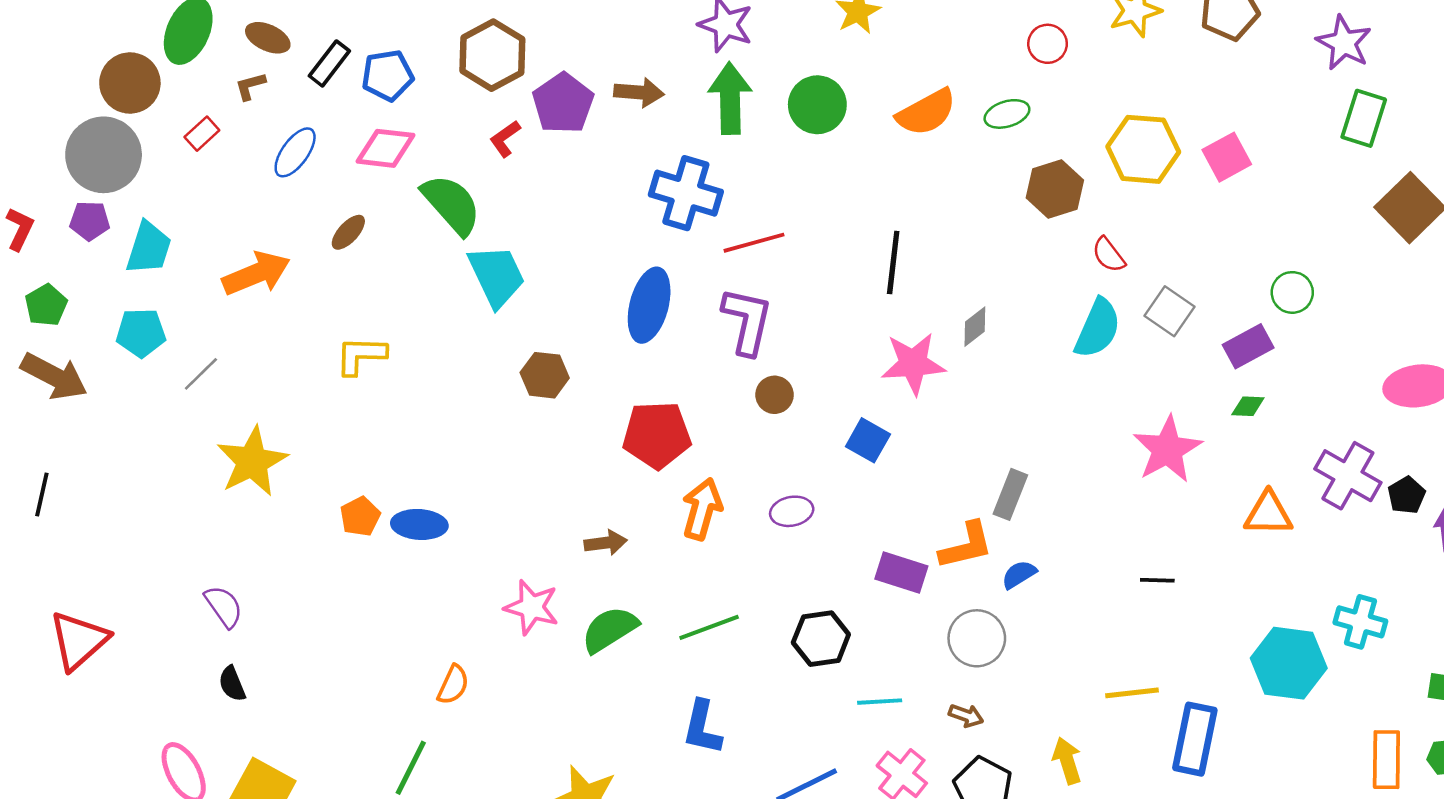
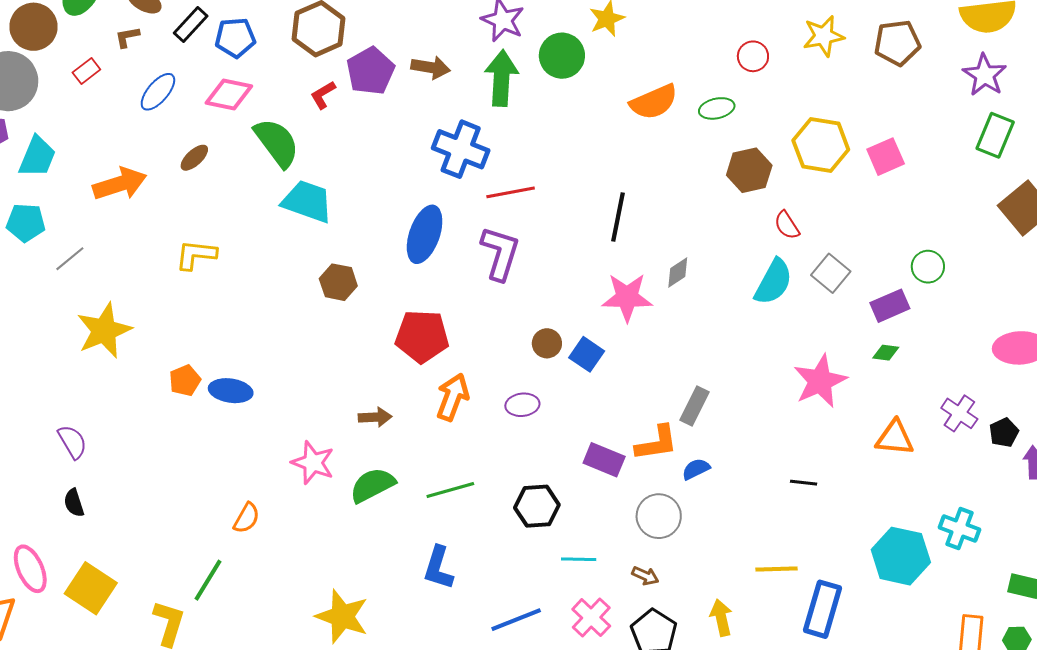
green circle: (817, 105) -> (562, 56), moved
cyan trapezoid: (497, 276) -> (307, 201), turned -50
brown circle: (775, 395) -> (547, 343), moved
purple cross: (1348, 476) -> (959, 413), size x0.7

